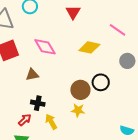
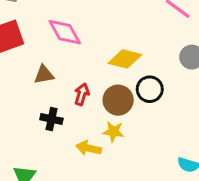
yellow diamond: (89, 47) -> (125, 59), moved
red arrow: (25, 120) -> (82, 94), moved, turned -32
yellow arrow: (51, 122) -> (89, 148), moved, turned -49

